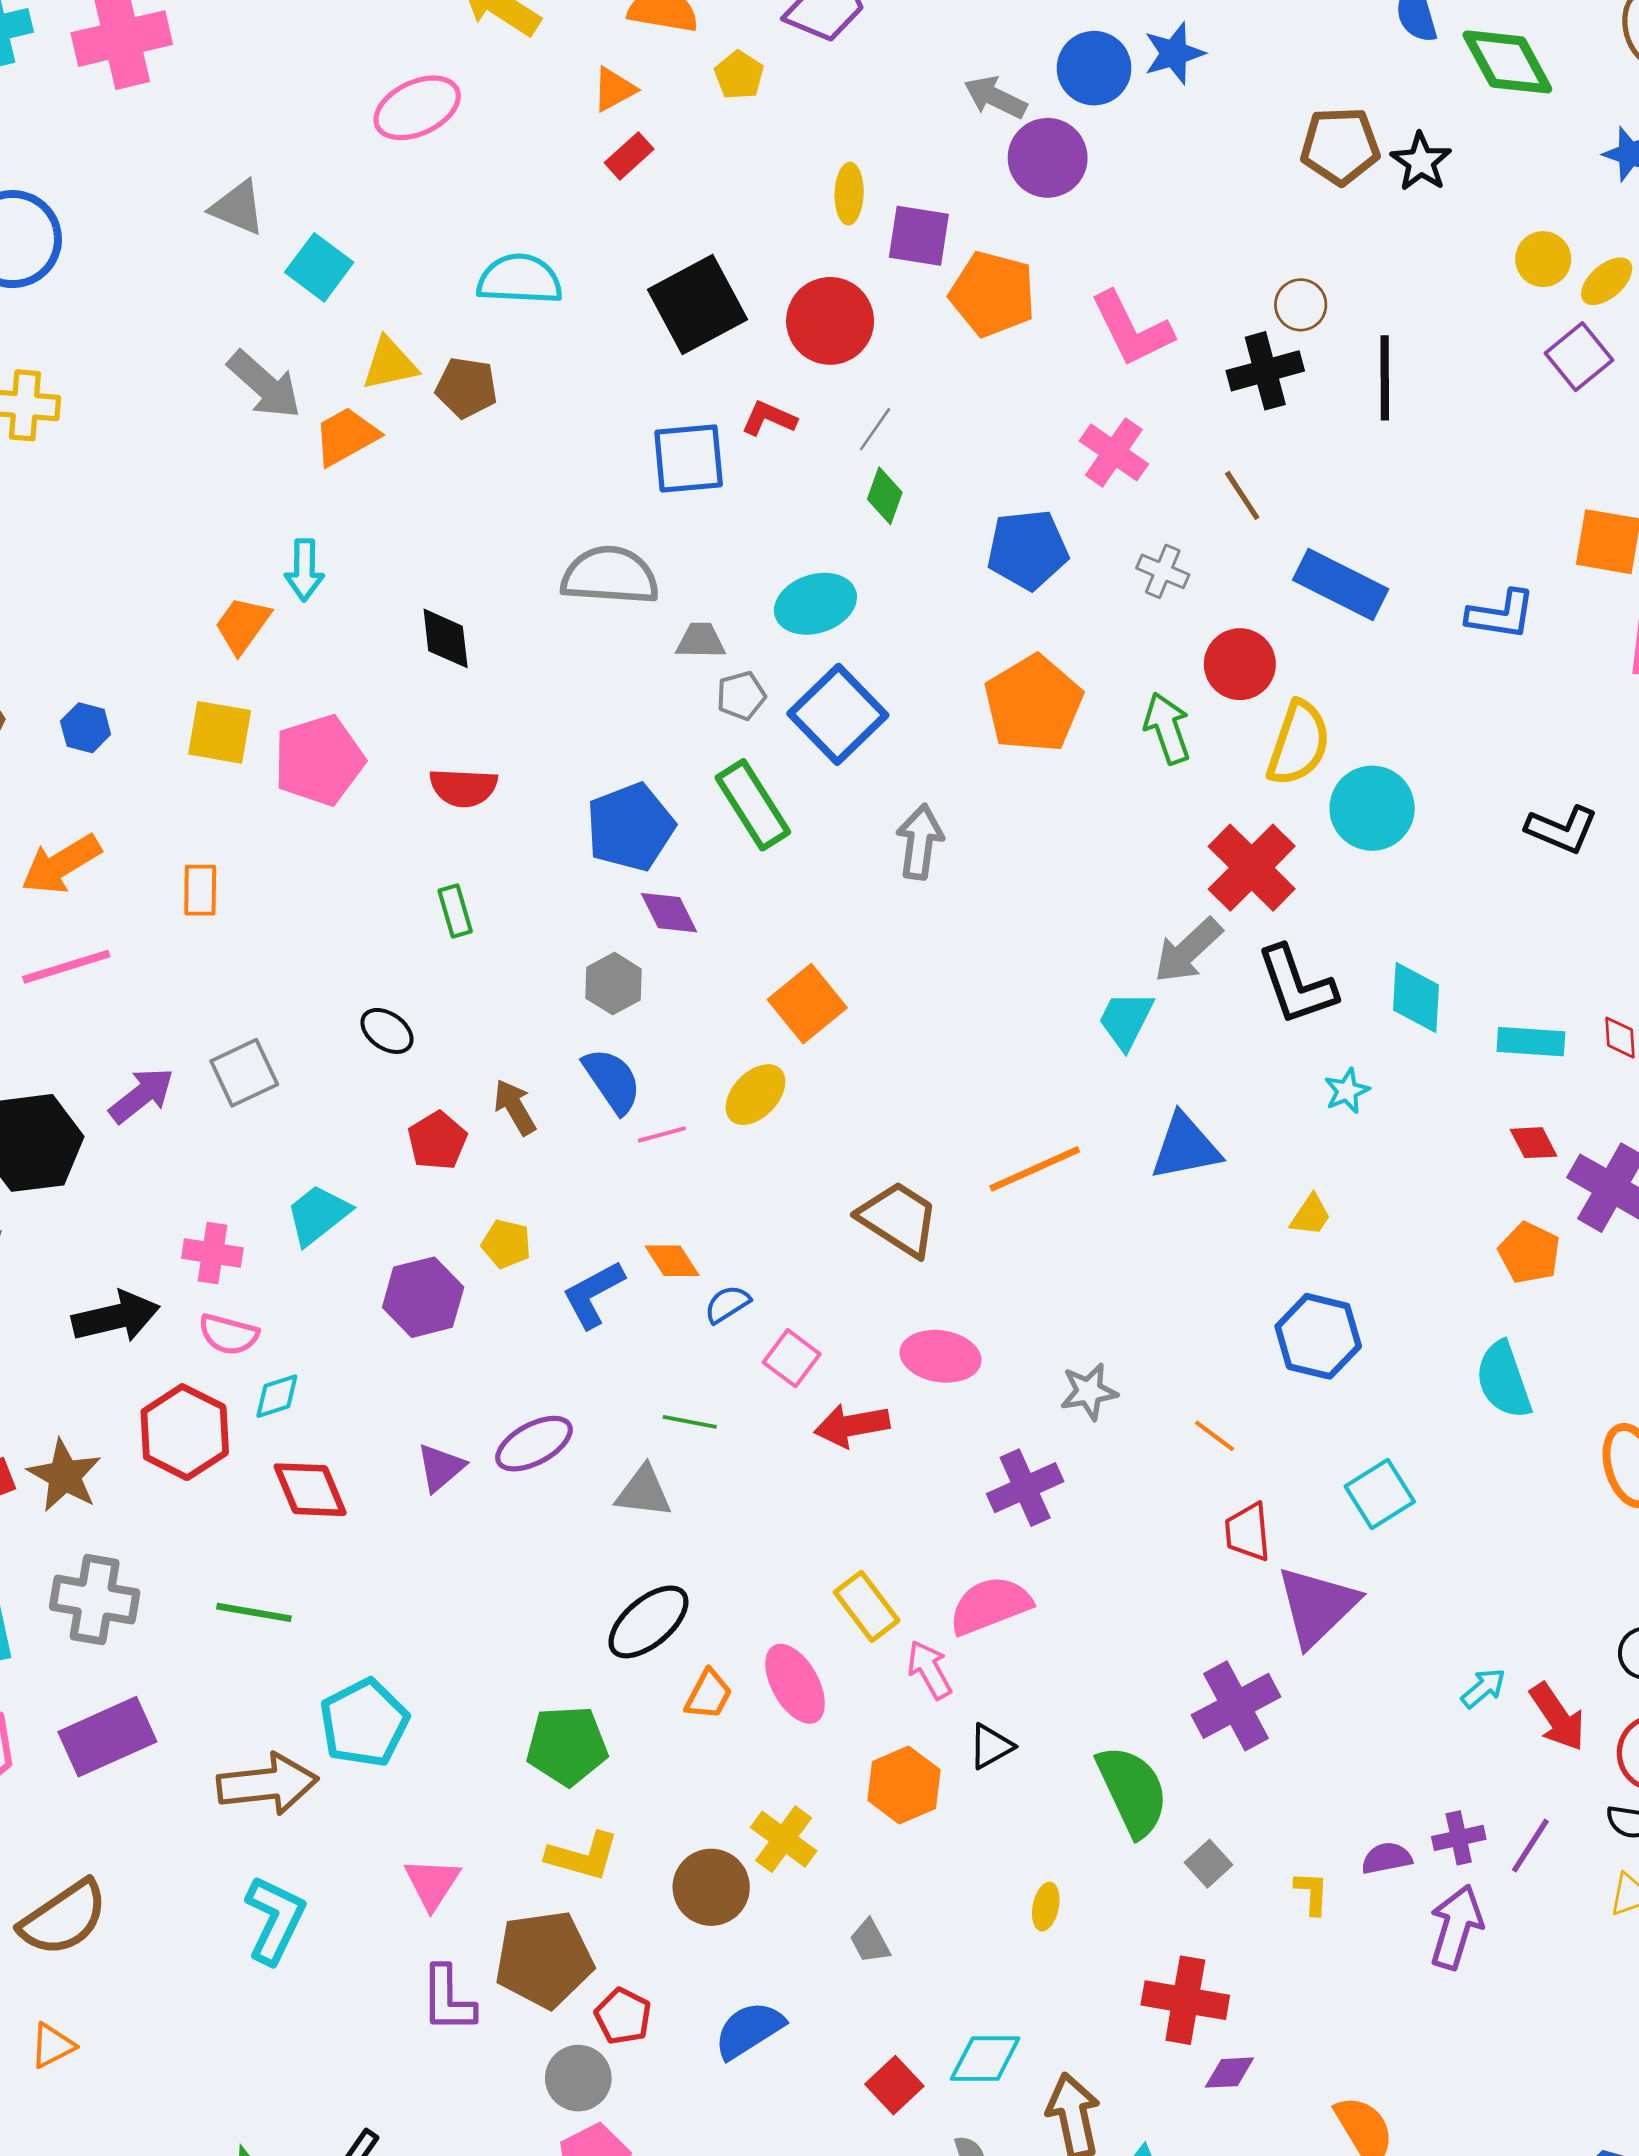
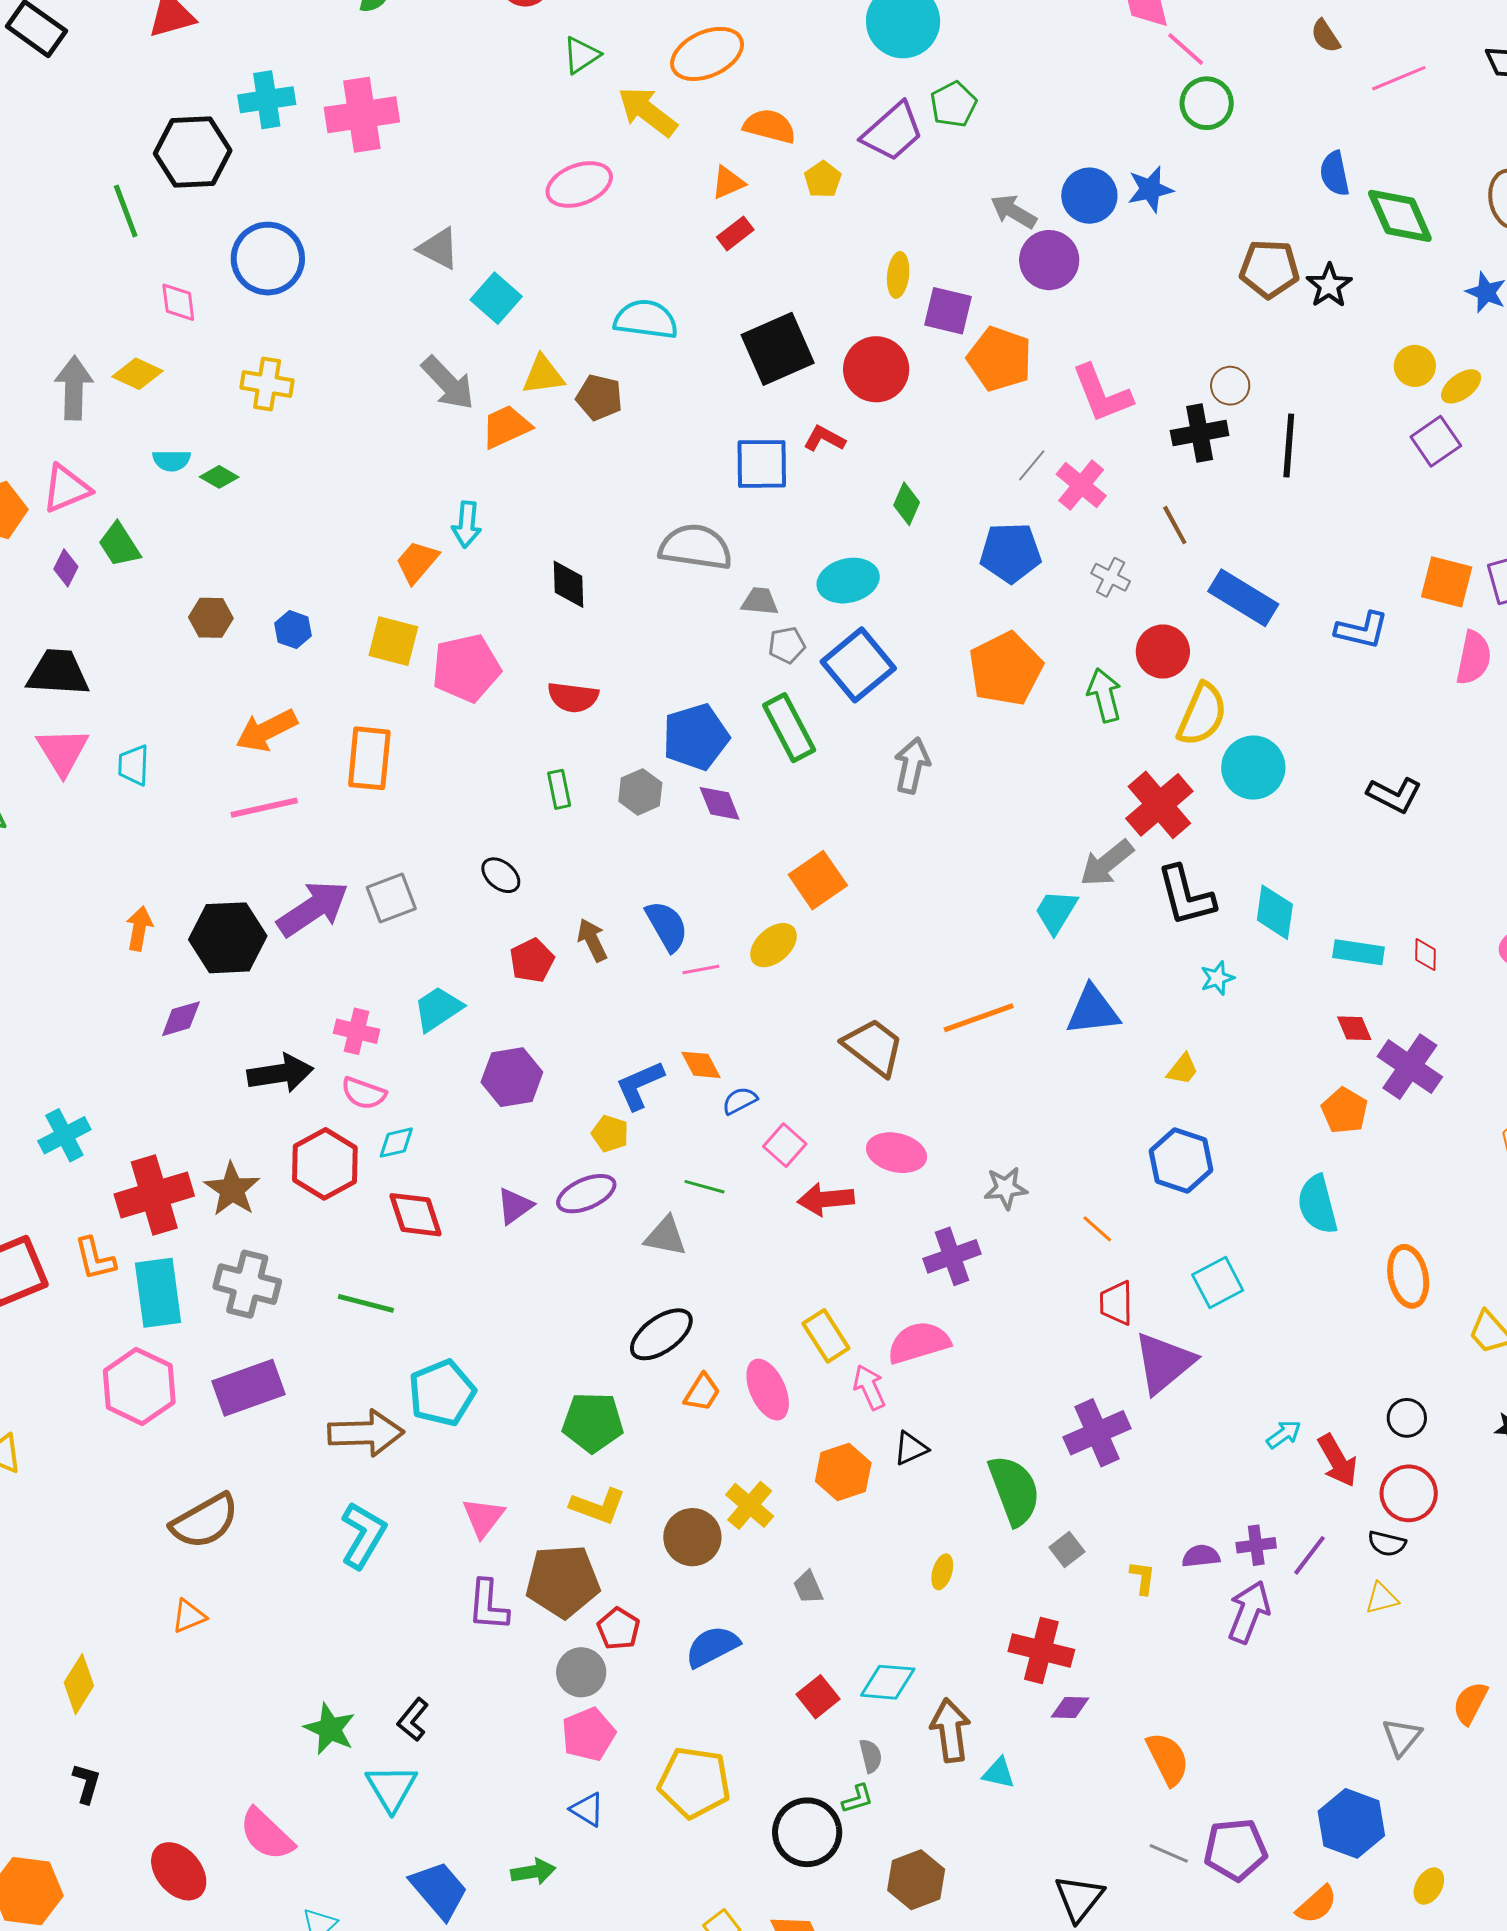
gray line: (875, 429) -> (1032, 465), moved
orange rectangle: (200, 890) -> (369, 758), size x1.6
gray hexagon: (614, 984) -> (640, 792), moved
purple arrow: (142, 1095) -> (313, 909), size x1.4
yellow pentagon: (506, 1244) -> (610, 1134), moved

